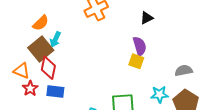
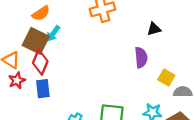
brown square: (41, 49) -> (36, 41), turned -35
yellow square: (136, 61) -> (166, 78), moved
blue rectangle: (55, 91) -> (43, 89), turned 66

